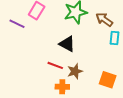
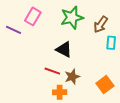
brown arrow: (104, 20) -> (101, 24), turned -90
orange square: (108, 80) -> (105, 85), turned 36

